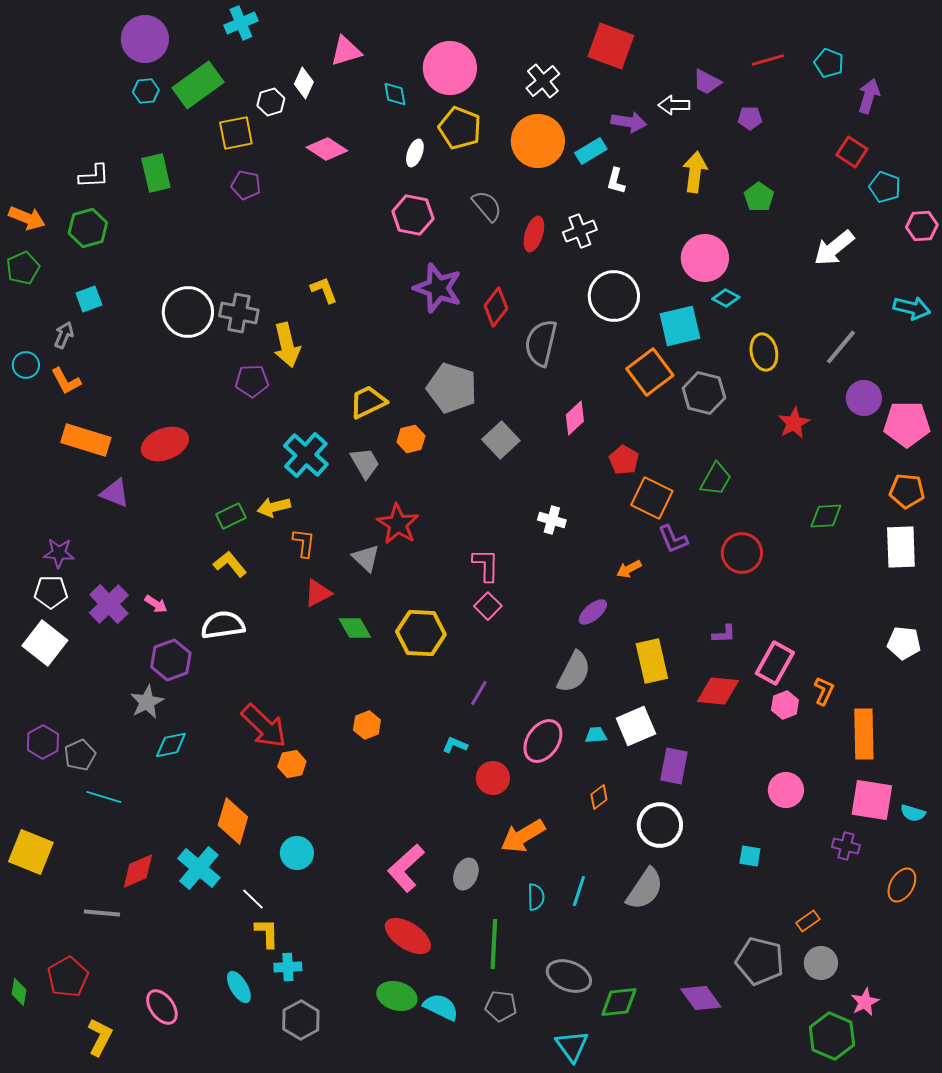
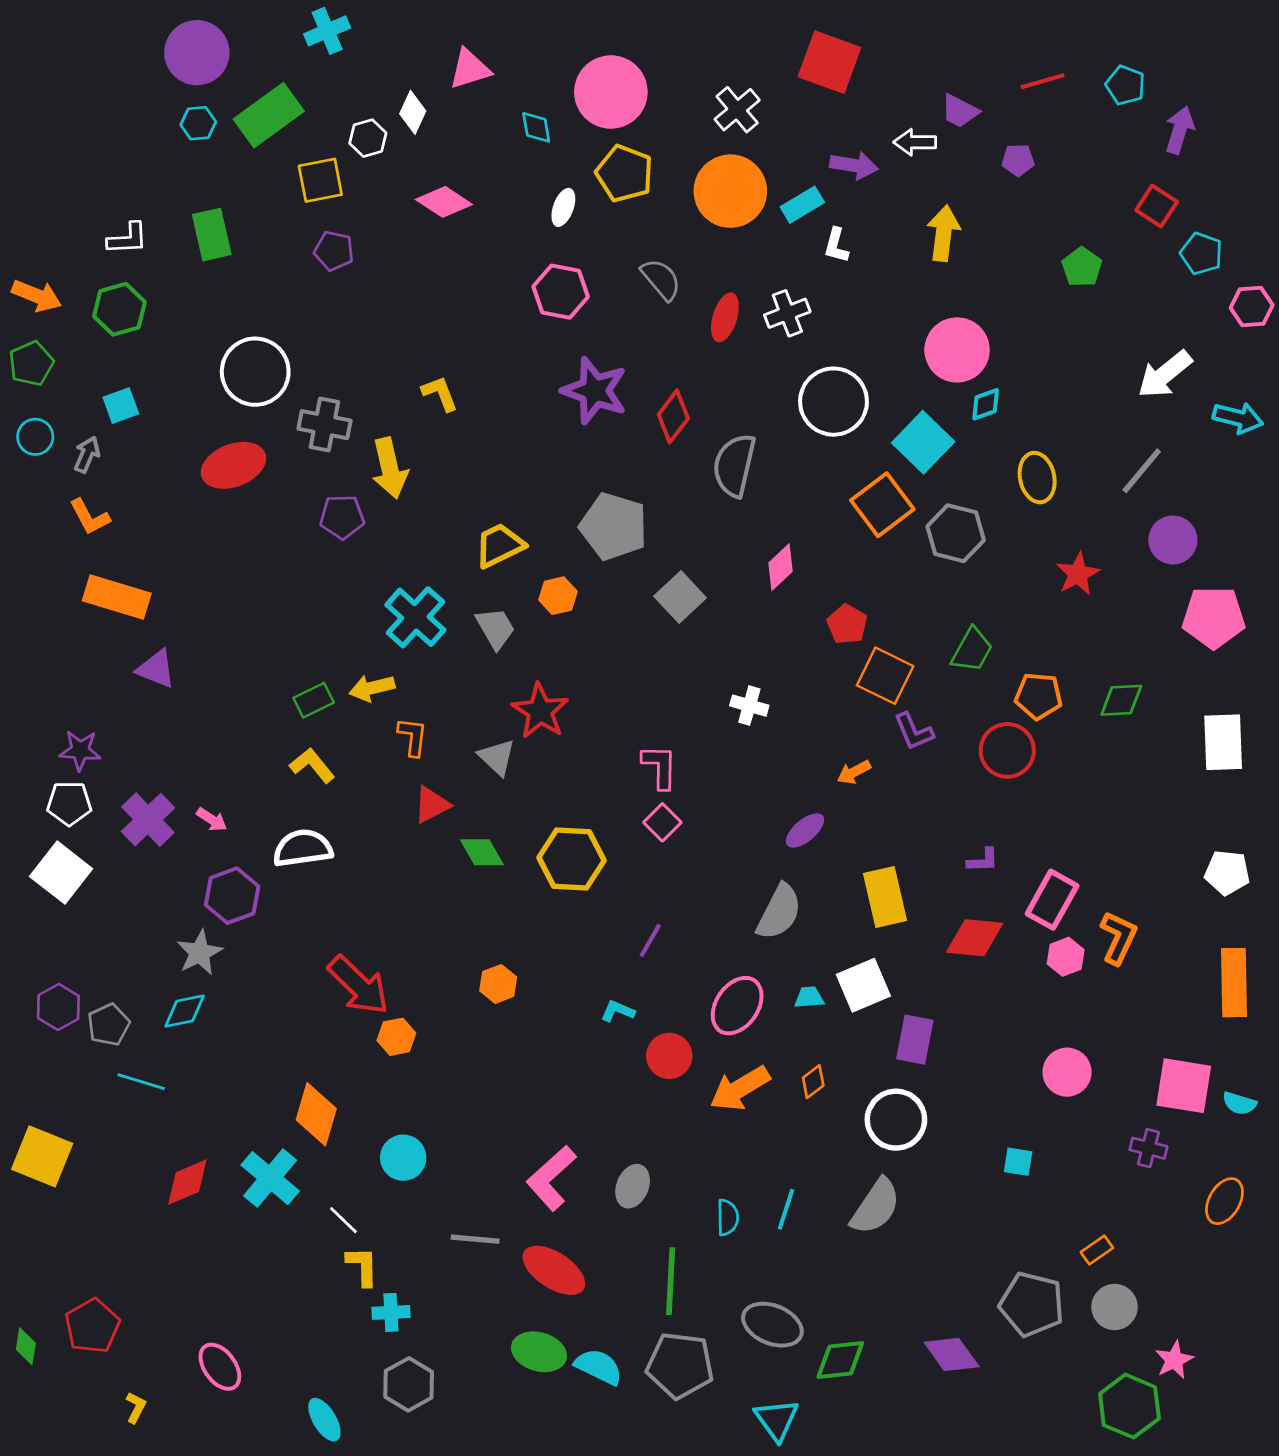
green pentagon: (759, 197) -> (1082, 267), moved
white arrow: (834, 248) -> (1165, 374), moved
cyan diamond: (726, 298) -> (986, 404), turned -48
white circle: (188, 312) -> (255, 372), moved
cyan square: (680, 326) -> (923, 442), turned -33
cyan circle: (26, 365) -> (35, 437), moved
pink pentagon: (907, 424) -> (1214, 617), moved
red ellipse: (165, 444) -> (233, 465), moved
orange pentagon: (907, 491) -> (1038, 696), moved
orange L-shape: (824, 691) -> (1119, 938), size x1.4
orange rectangle: (864, 734) -> (1234, 983), moved
cyan diamond: (171, 745) -> (185, 1011), moved
orange arrow: (523, 836) -> (740, 1088), moved
gray line: (102, 913) -> (475, 1239), moved
cyan ellipse: (239, 987) -> (324, 1420), moved
gray pentagon: (501, 1006) -> (680, 1365), size x1.6
yellow L-shape: (100, 1037) -> (136, 1407), size x0.6

